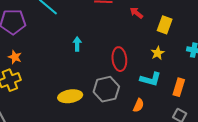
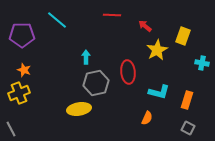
yellow rectangle: (165, 25) -> (183, 36), moved
yellow star: (158, 53) -> (157, 50), moved, size x1.5
gray hexagon: (106, 89) -> (96, 83), moved

